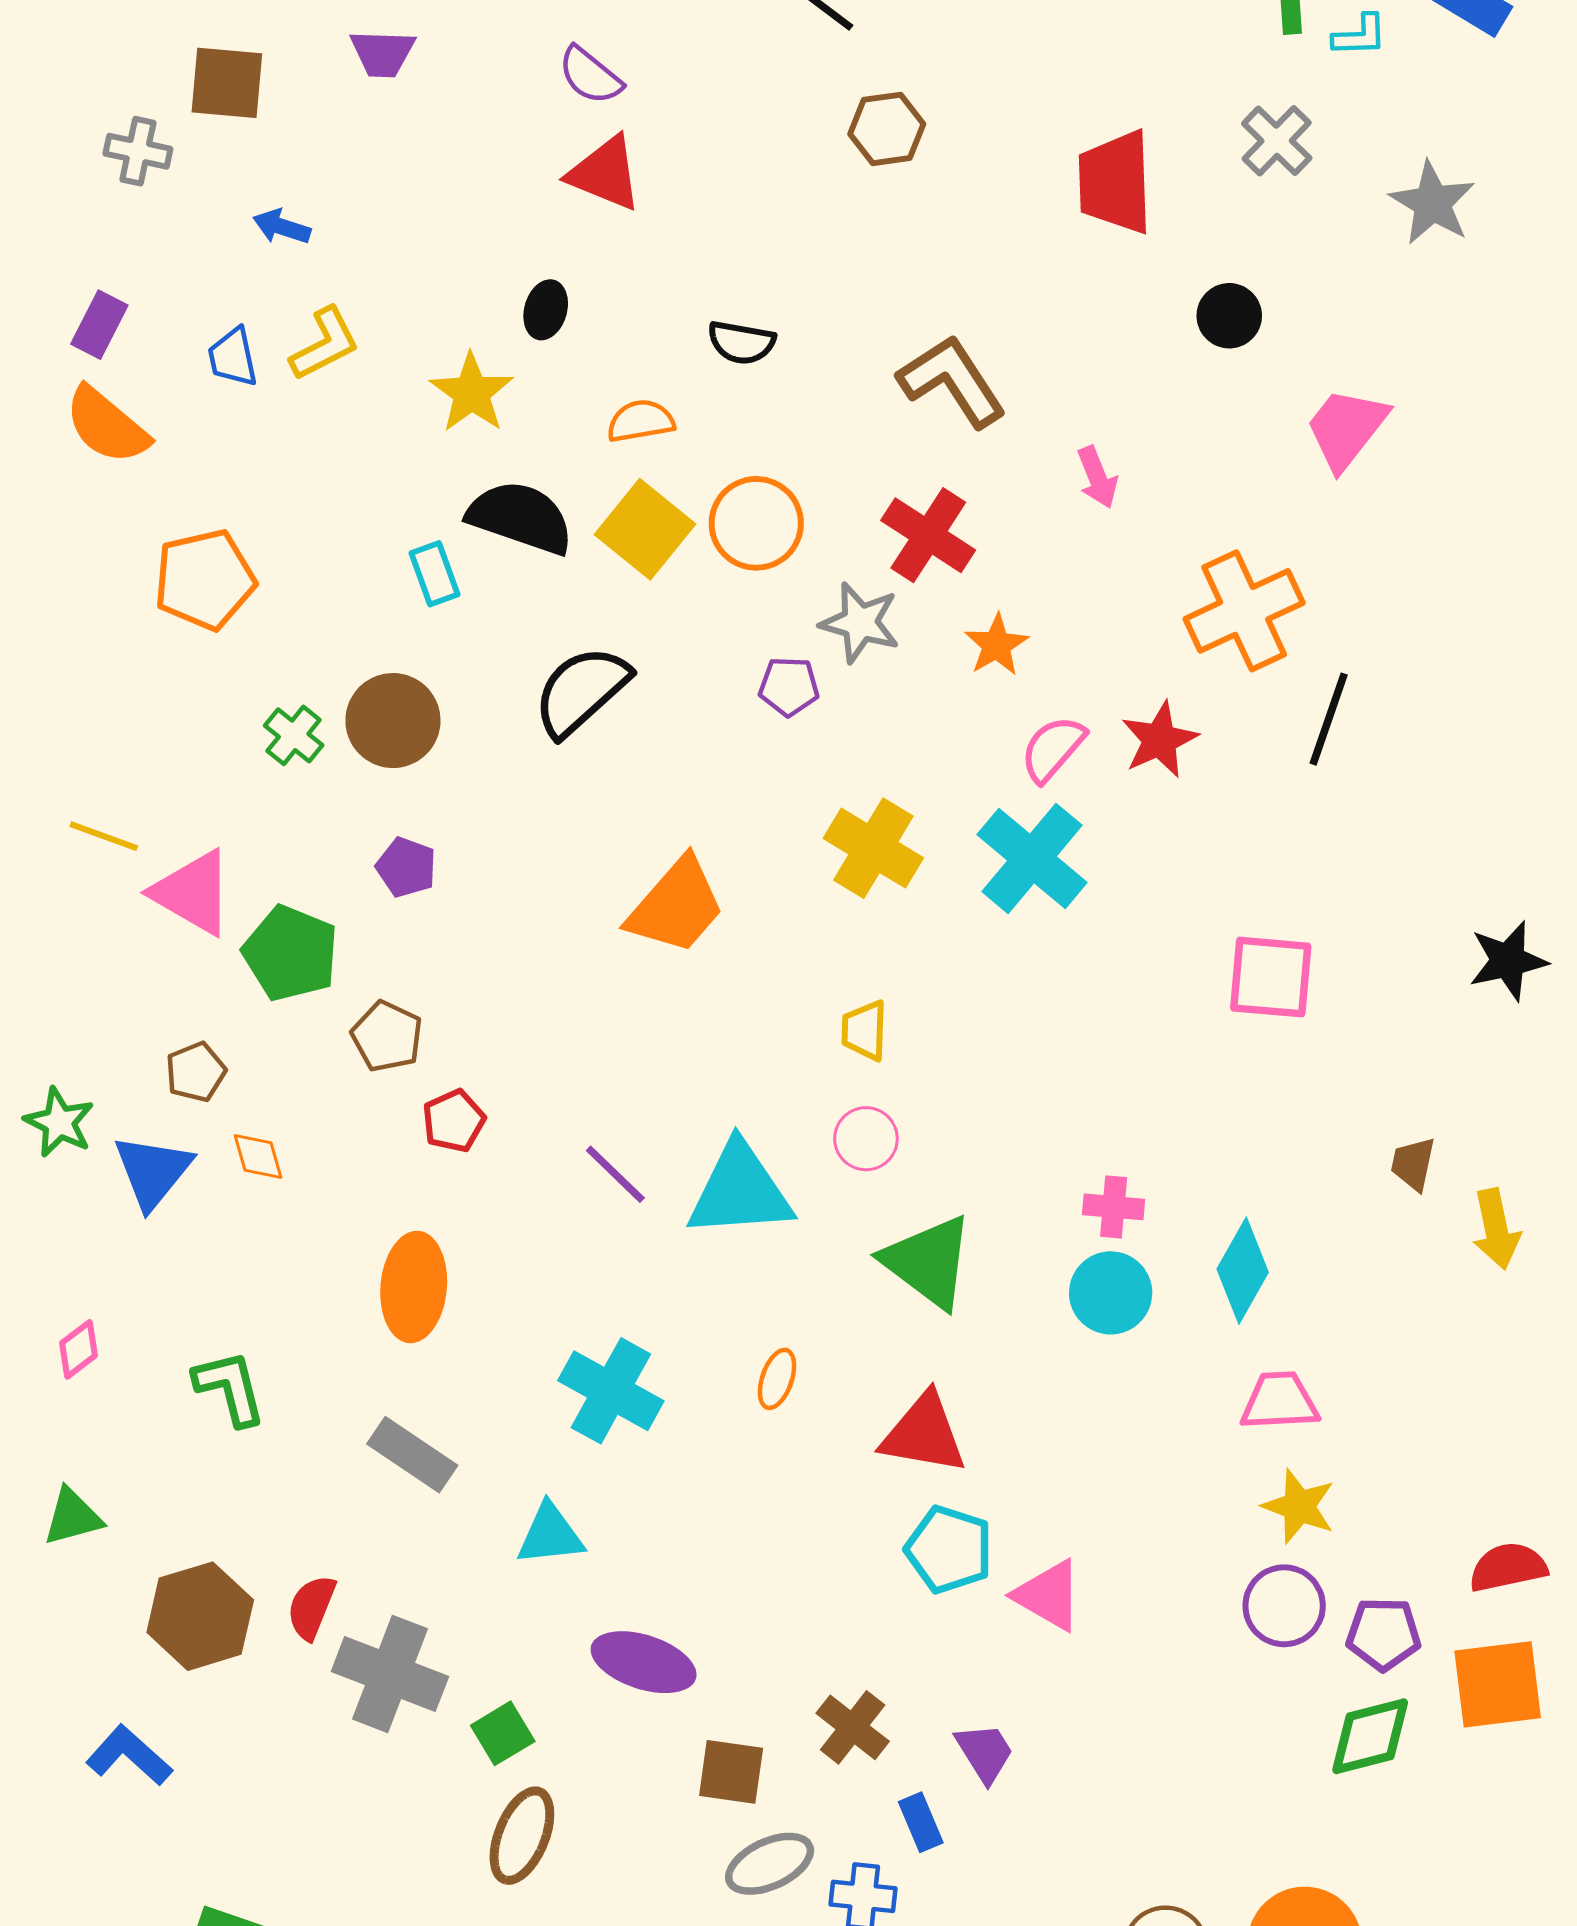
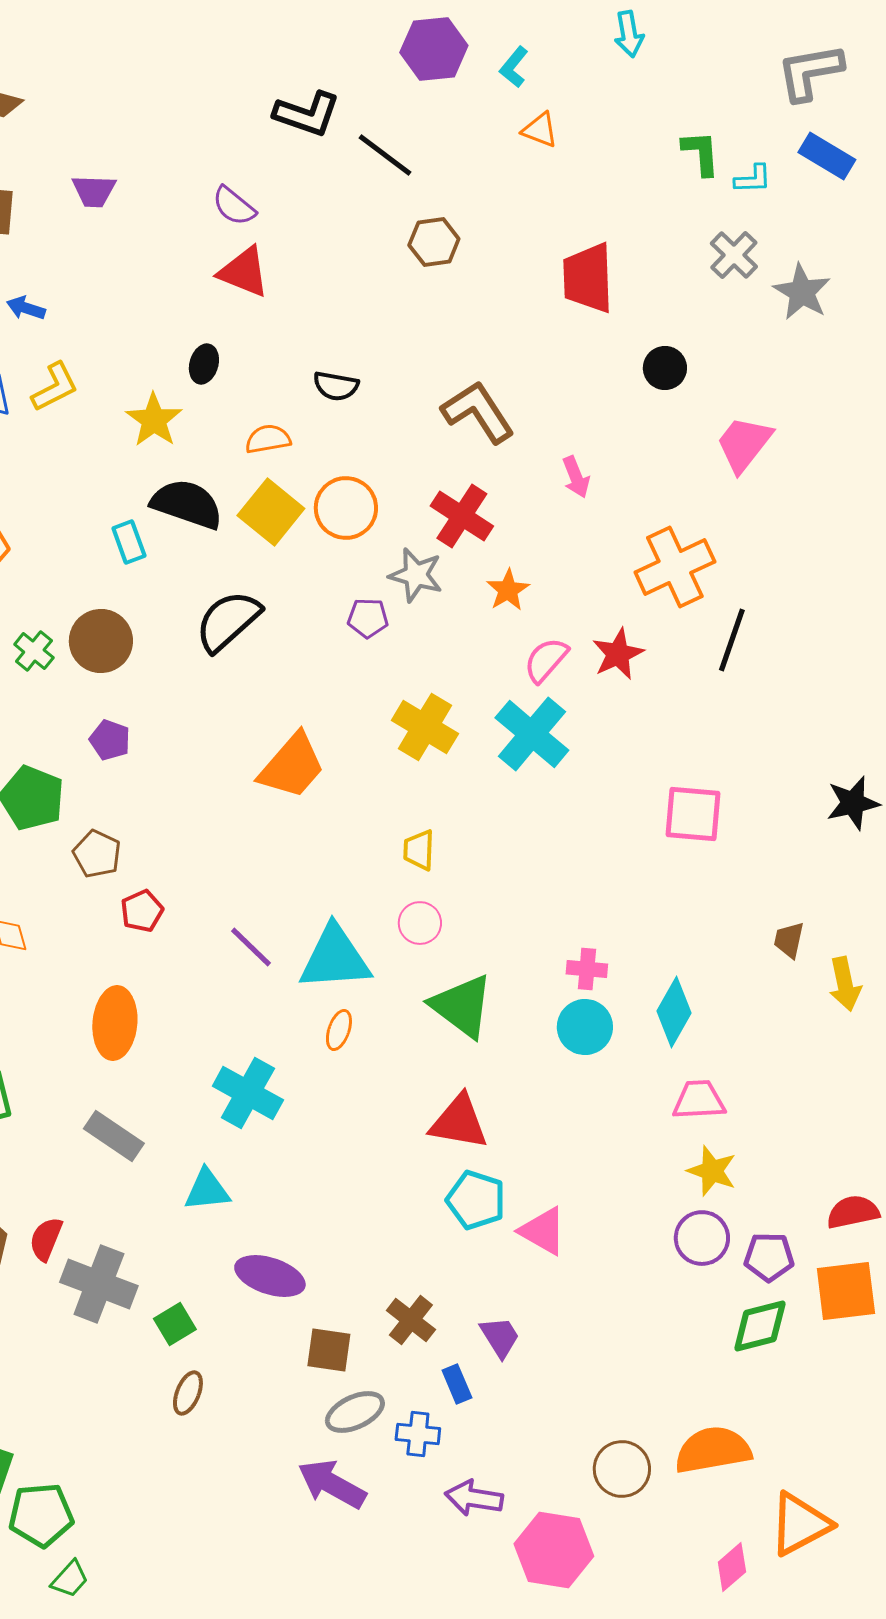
gray cross: (1277, 141) -> (734, 255), moved
orange ellipse: (777, 1379) -> (339, 1030), moved
brown ellipse: (522, 1836) -> (188, 1393), size x0.7

